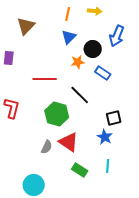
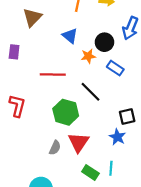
blue triangle: (69, 37) -> (70, 36), moved, turned -35
red triangle: (69, 142) -> (79, 142), turned 30
cyan line: (108, 166) -> (111, 168), moved

